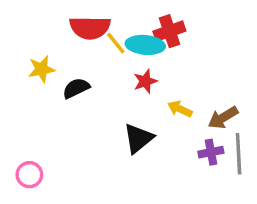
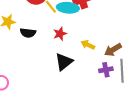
red star: (145, 81) -> (60, 34), moved
black semicircle: (76, 88) -> (28, 33), turned -147

